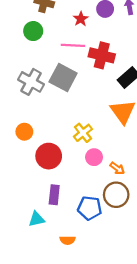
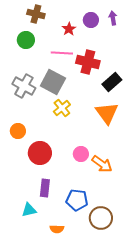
yellow cross: (83, 133) -> (62, 108), moved
orange arrow: (117, 168) -> (102, 164), size x1.5
brown circle: (116, 195) -> (101, 218), moved

